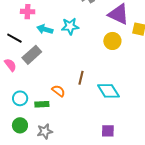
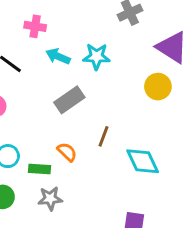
gray rectangle: (32, 55) -> (69, 100), moved
gray star: (45, 131) -> (50, 199), moved

